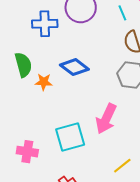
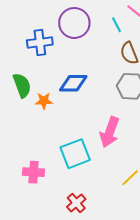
blue diamond: (74, 67) -> (73, 83), turned -32

